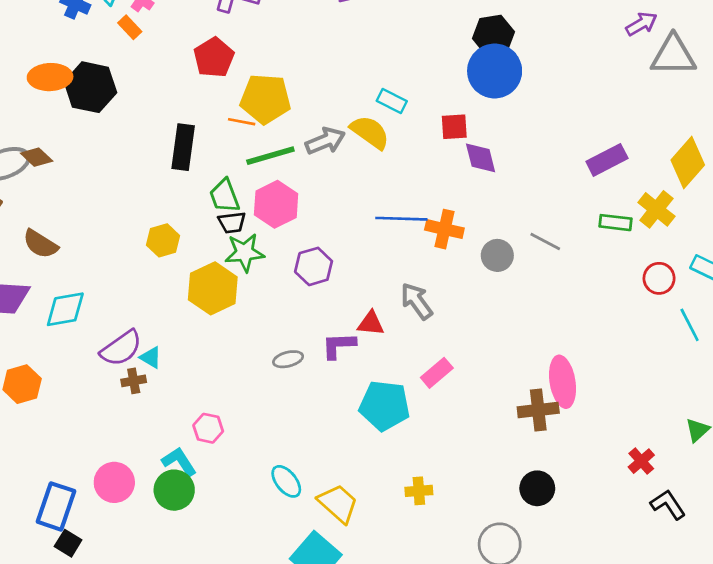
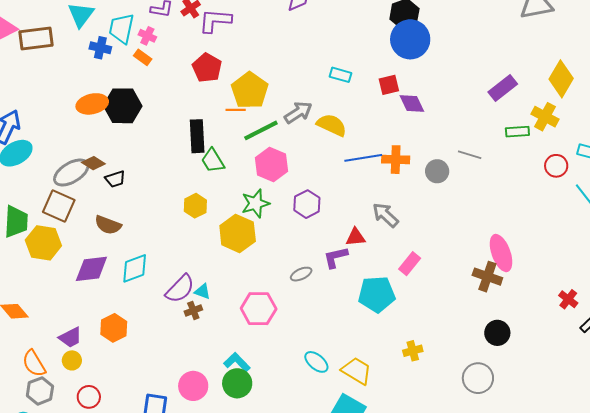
yellow pentagon: (265, 99) -> (250, 90), turned -30
yellow semicircle: (370, 132) -> (332, 125), moved
green trapezoid: (224, 196) -> (213, 161), moved
black trapezoid: (232, 223) -> (115, 179), moved
brown cross: (538, 410) -> (487, 277), turned 36
pink hexagon: (208, 428) -> (259, 309), moved, size x1.6

